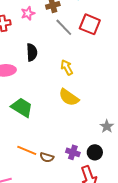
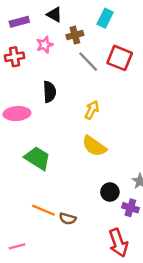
yellow arrow: (67, 67) -> (92, 110), turned 56
purple cross: (73, 152) -> (130, 208), moved
black circle: (95, 152) -> (110, 192), moved

